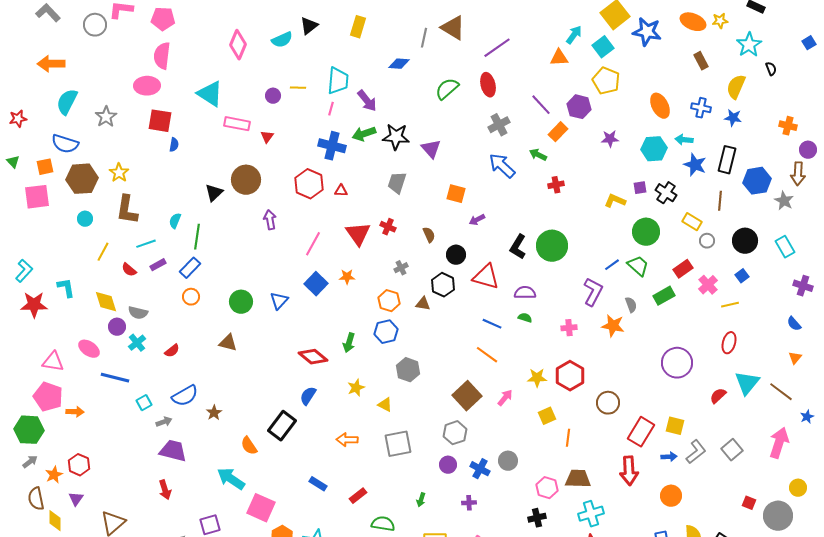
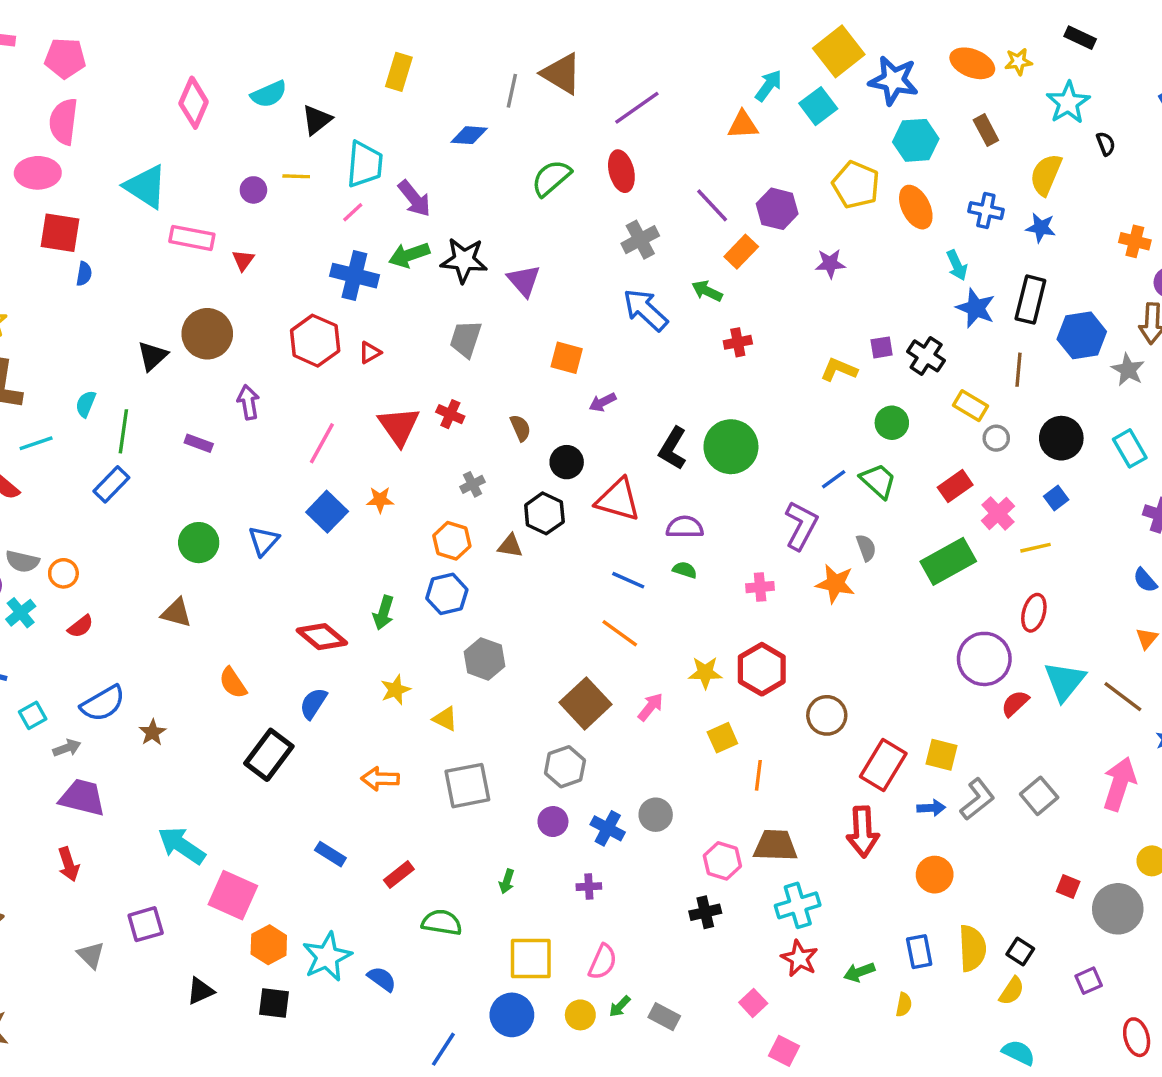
black triangle: (309, 26) -> (317, 120), moved
yellow pentagon: (606, 81) -> (856, 185), moved
pink line: (331, 109) -> (353, 212), turned 32
cyan arrow: (684, 140) -> (957, 265), turned -120
cyan hexagon: (654, 149) -> (916, 140), moved
red triangle: (341, 191) -> (370, 353), turned -32
green circle: (646, 232) -> (892, 423), size x0.7
purple rectangle: (158, 265) -> (199, 443), moved, turned 49
green rectangle: (664, 296) -> (948, 561), moved, size x1.4
orange circle: (191, 297) -> (63, 573), moved
purple circle: (677, 363) -> (984, 659), moved
orange semicircle: (249, 446) -> (233, 683), moved

